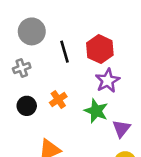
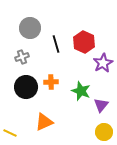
purple star: (107, 81) -> (103, 63), moved
orange cross: (58, 100) -> (51, 82), turned 32
black circle: (27, 106) -> (26, 87), size x1.5

